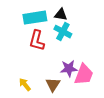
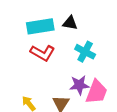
cyan cross: (63, 32) -> (85, 52), moved
red L-shape: (37, 41) -> (43, 53), turned -75

